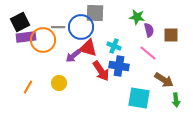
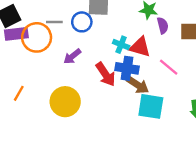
blue circle: (81, 27) -> (82, 22), size x0.7
red triangle: (88, 48) -> (140, 47), moved
pink line: (148, 53) -> (169, 67), moved
brown arrow: (164, 80) -> (138, 85), moved
yellow circle: (59, 83) -> (65, 102), moved, size x1.6

